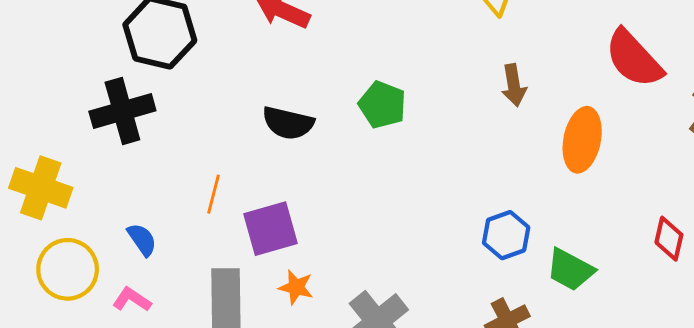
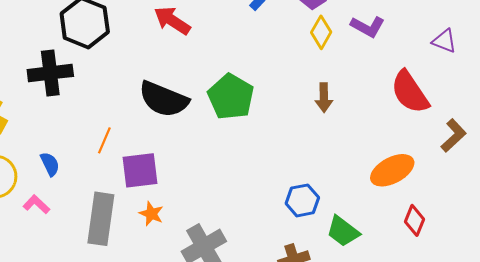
green pentagon: (382, 105) -> (231, 97), size x1.4
black semicircle: (288, 123) -> (164, 99), size x1.4
orange ellipse: (582, 140) -> (392, 170), moved, turned 42

